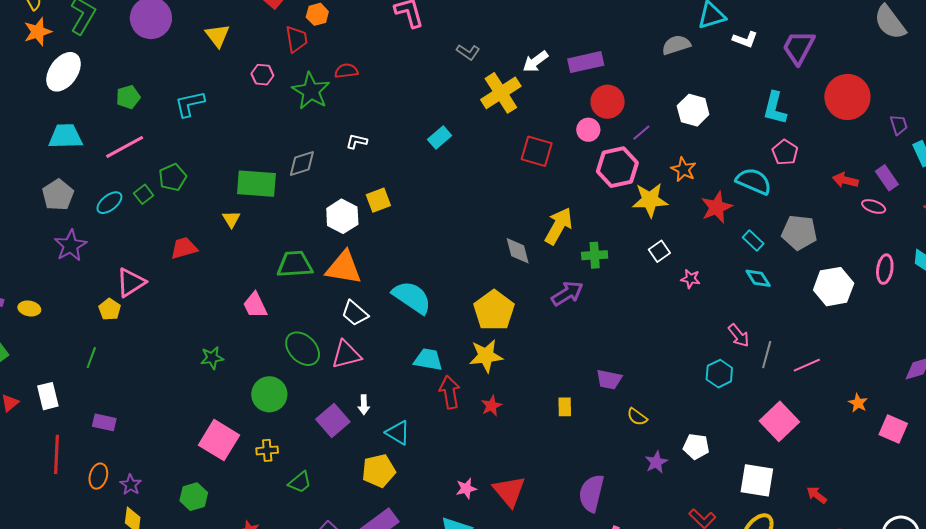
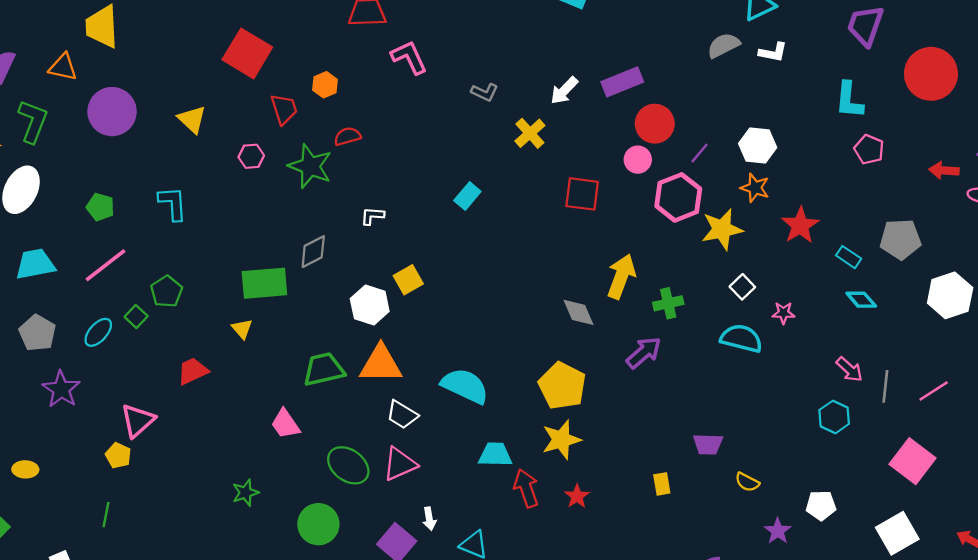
orange hexagon: (317, 14) -> (325, 85), moved
white L-shape: (745, 39) -> (773, 52), moved
yellow cross: (501, 93) -> (530, 133), size x0.7
green pentagon: (128, 97) -> (100, 207), turned -30
cyan L-shape: (190, 104) -> (173, 203), turned 108
white hexagon: (693, 110) -> (758, 146), moved
cyan semicircle: (754, 181) -> (741, 338), moved
white square: (757, 480) -> (897, 533), turned -30

